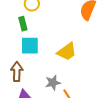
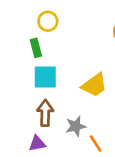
brown arrow: (17, 72) -> (45, 113), moved

